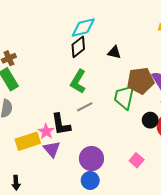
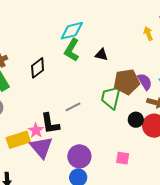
black diamond: (78, 47) -> (38, 68), moved
green L-shape: (78, 82) -> (72, 50), moved
purple triangle: (52, 149) -> (41, 147), size x1.4
pink square: (137, 160) -> (123, 158), turned -32

